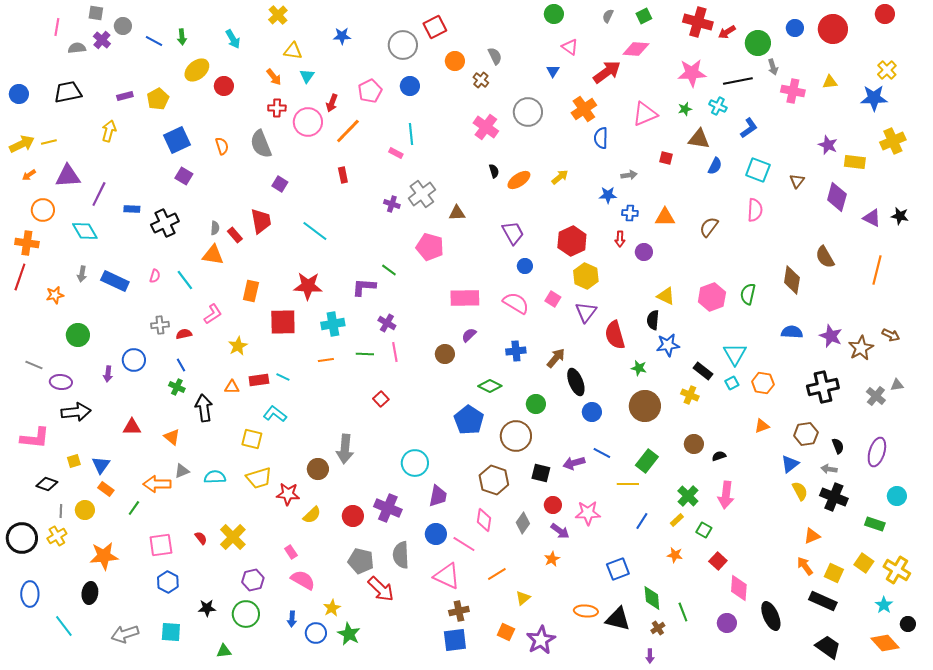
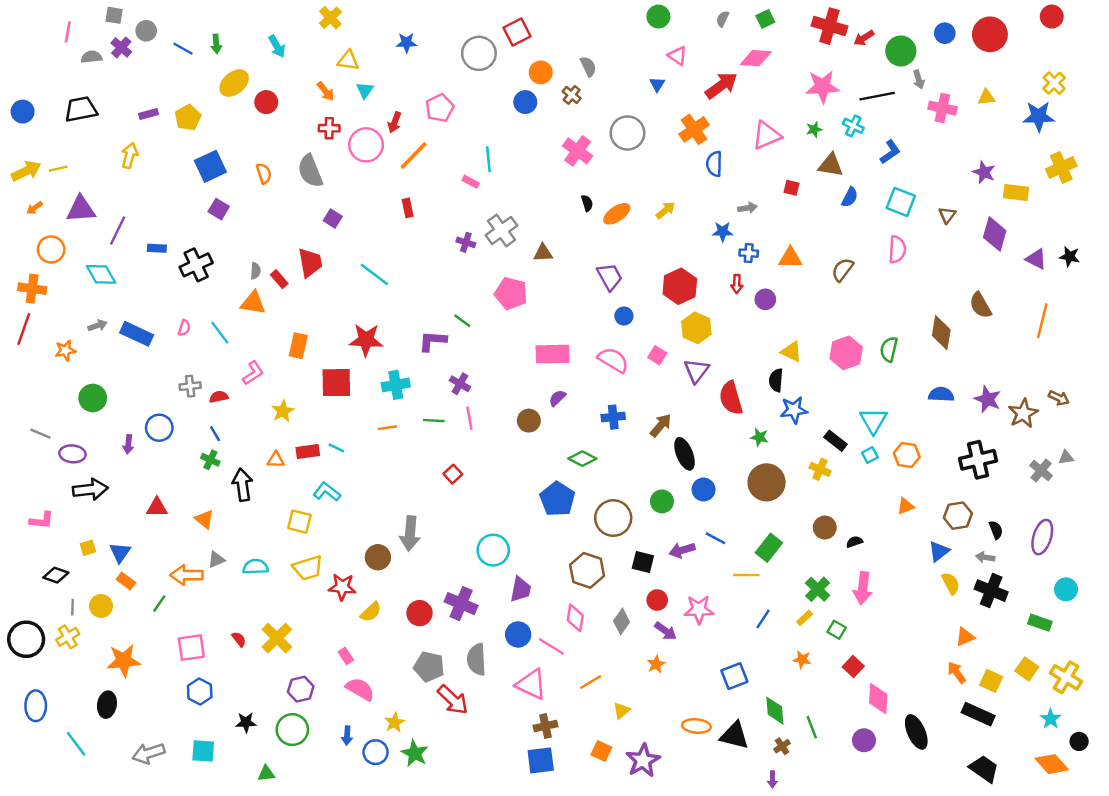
blue circle: (410, 86) -> (525, 102), moved
gray arrow: (82, 274) -> (97, 326), turned -119
green circle: (536, 404) -> (662, 501), moved
pink L-shape: (35, 438) -> (42, 520), size x0.7

